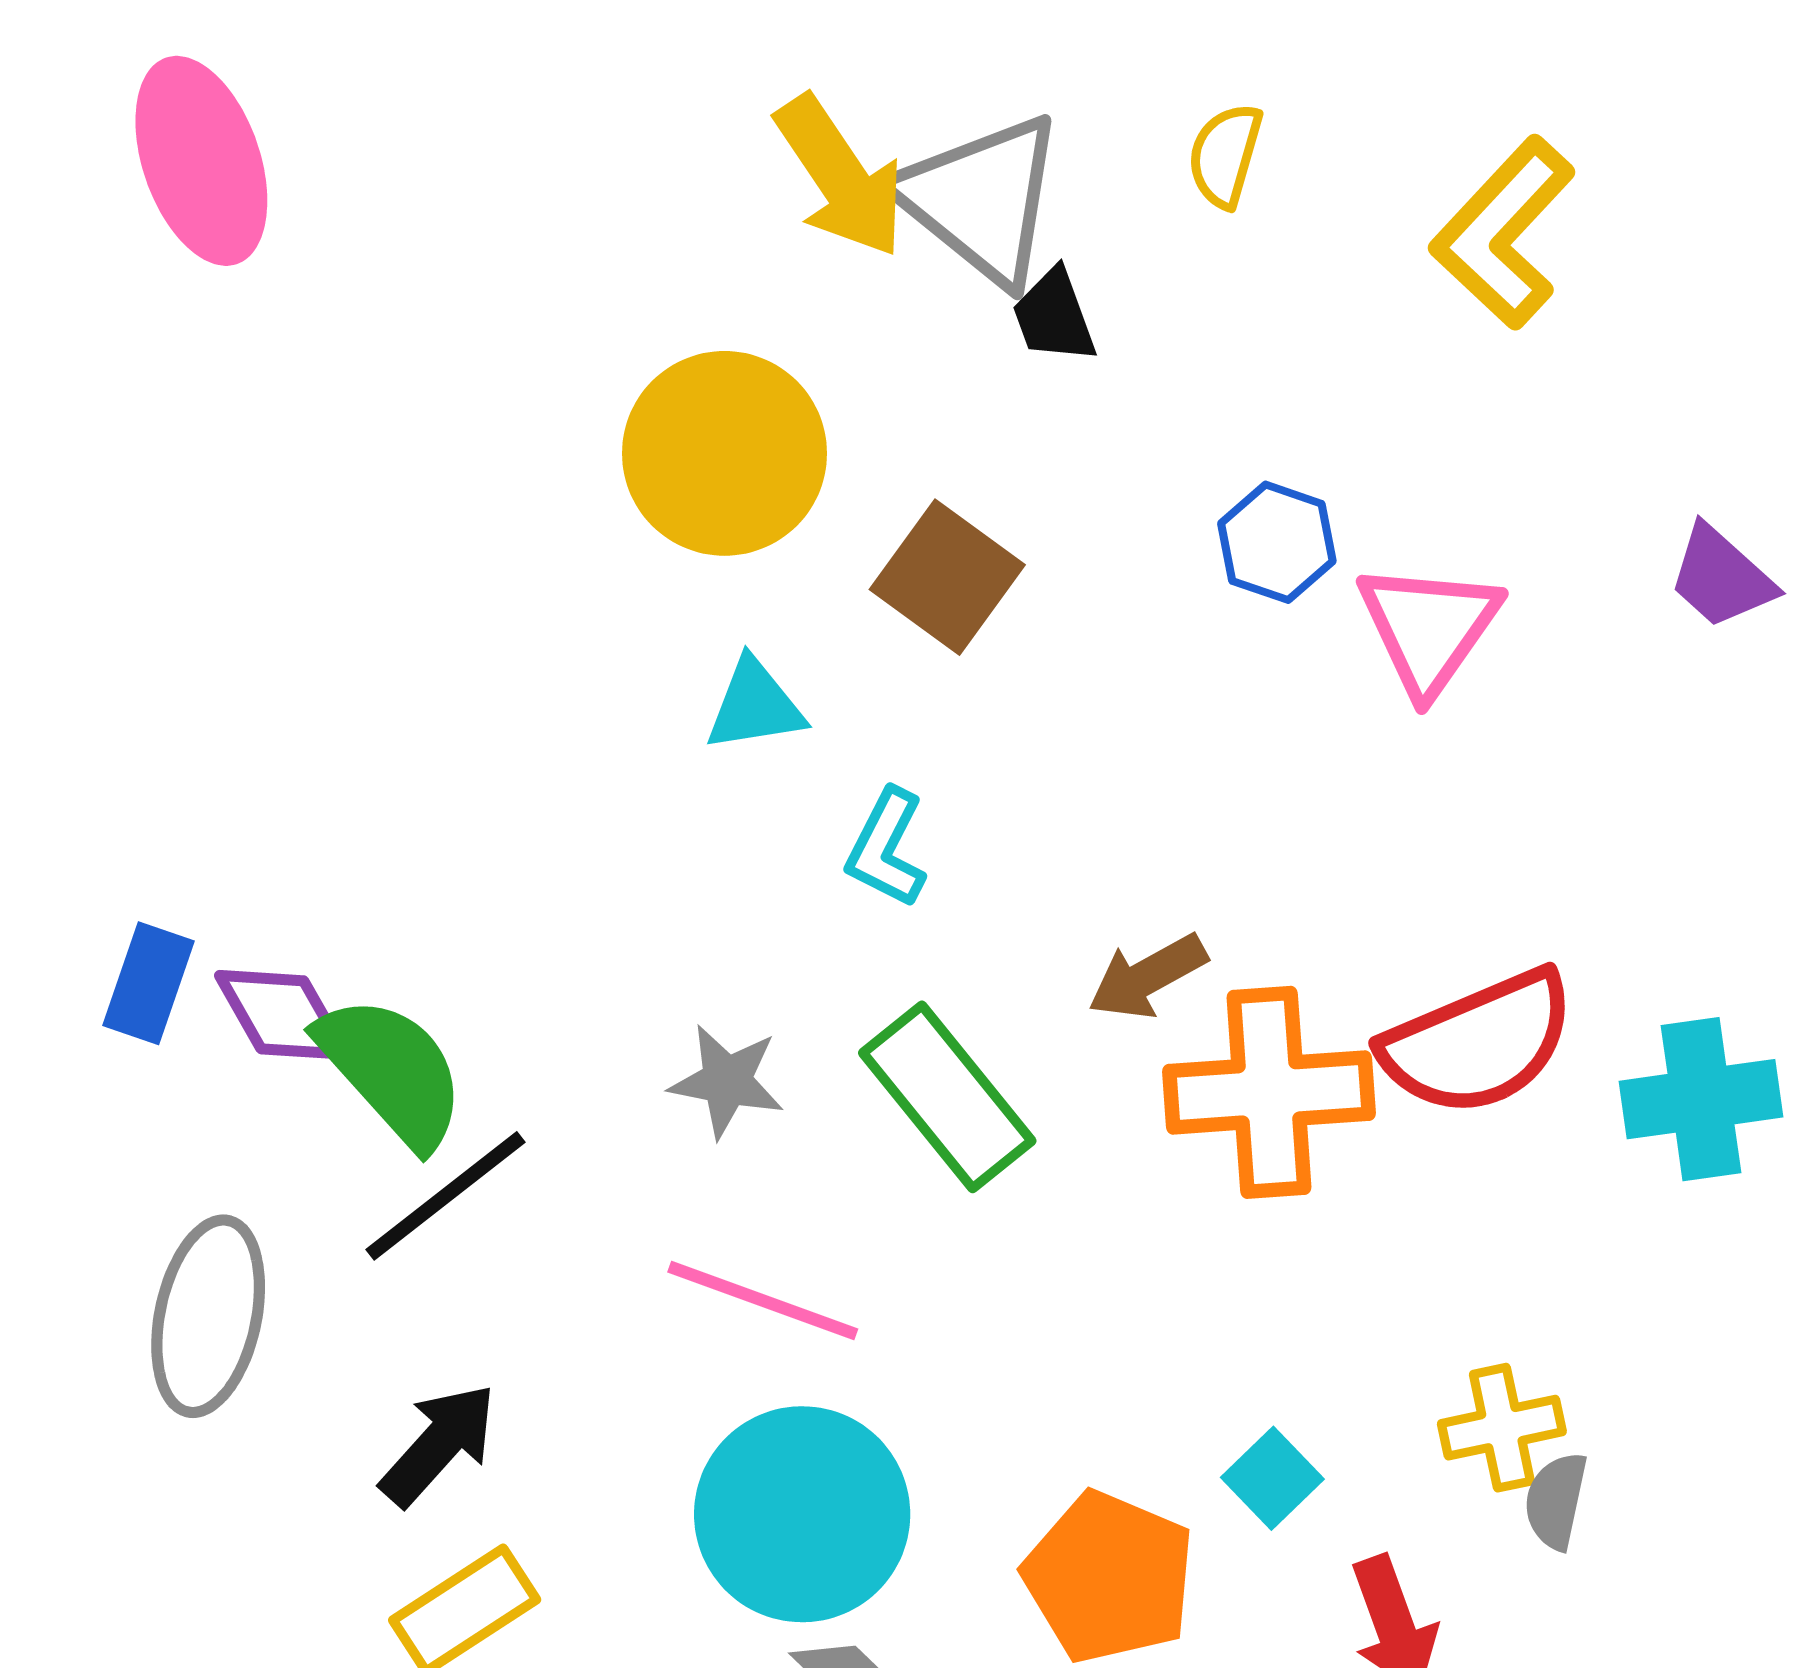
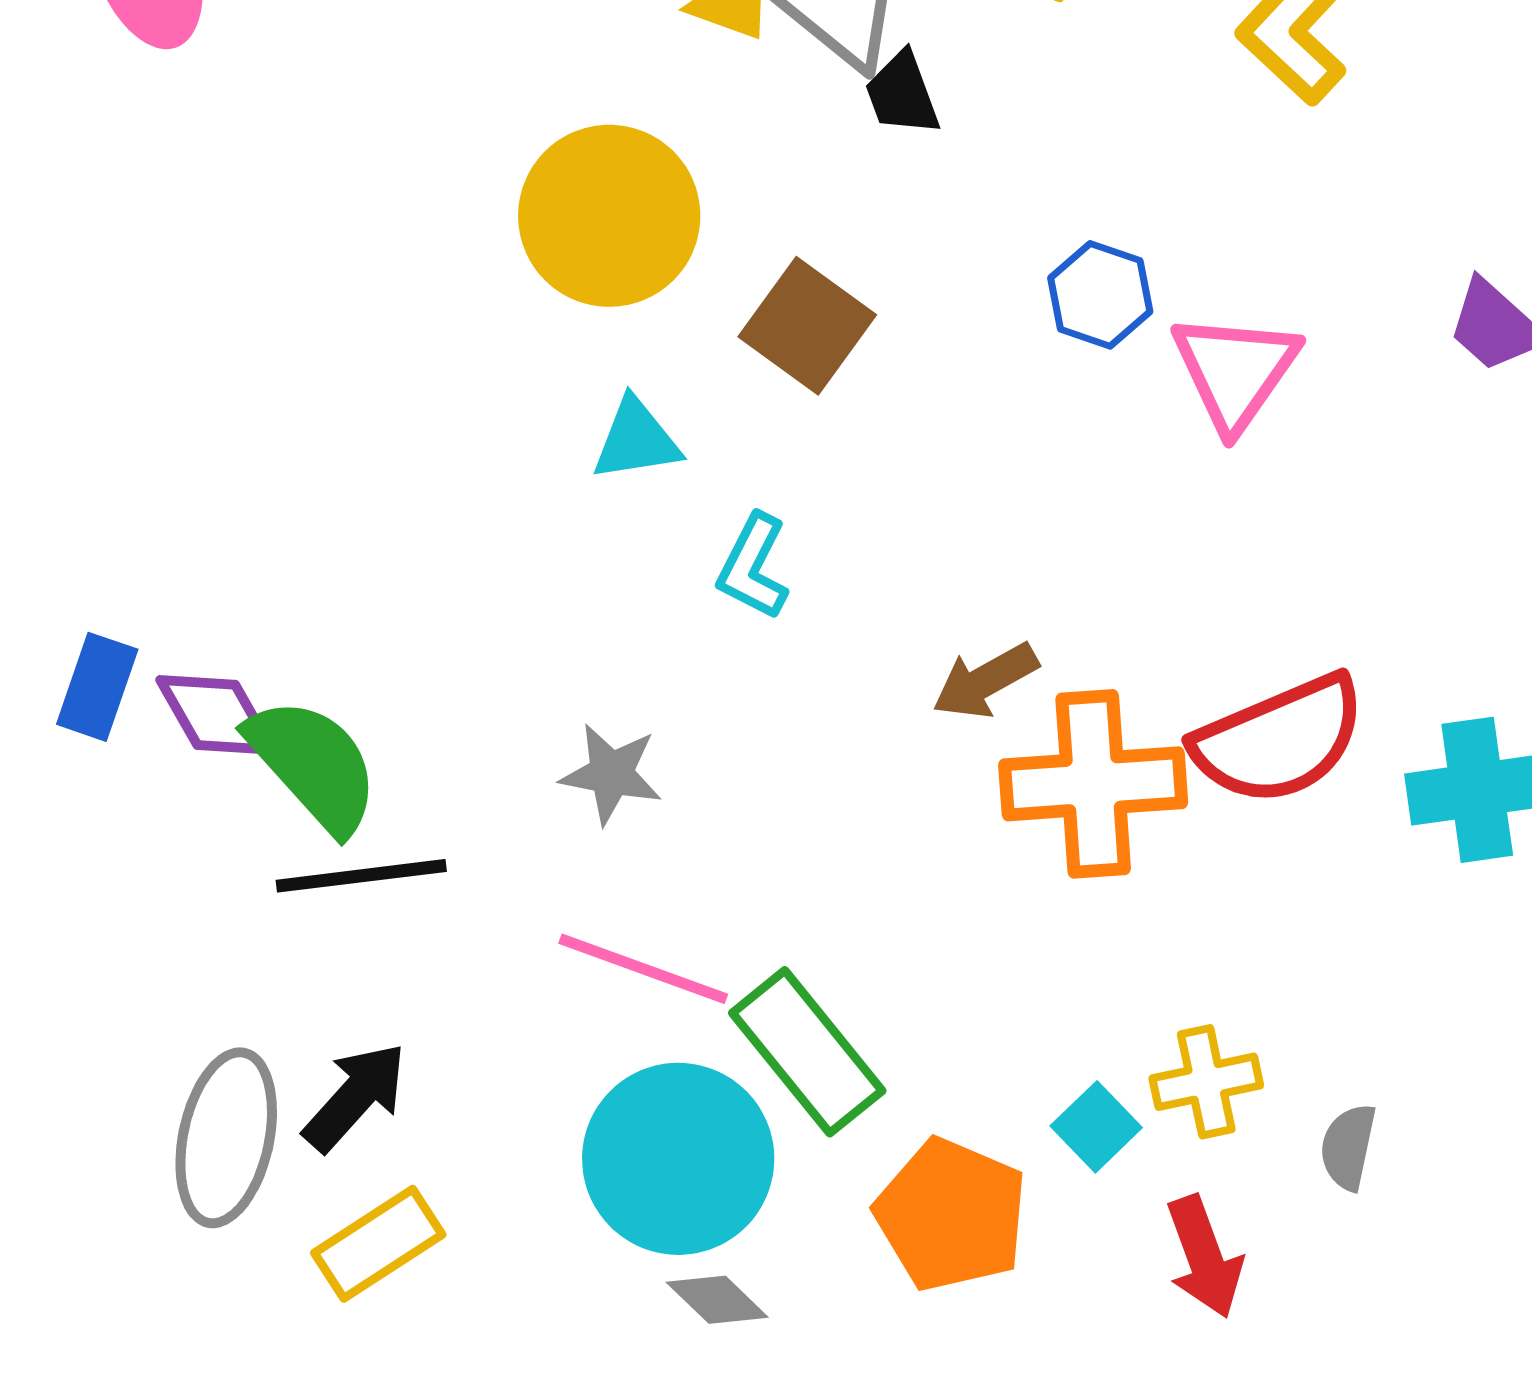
green rectangle: (947, 1097) -> (807, 1052), moved
black line: (445, 1196) -> (361, 876), turned 31
gray ellipse: (208, 1316) -> (226, 1138), moved
yellow cross: (1502, 1428) -> (1206, 1082), moved

